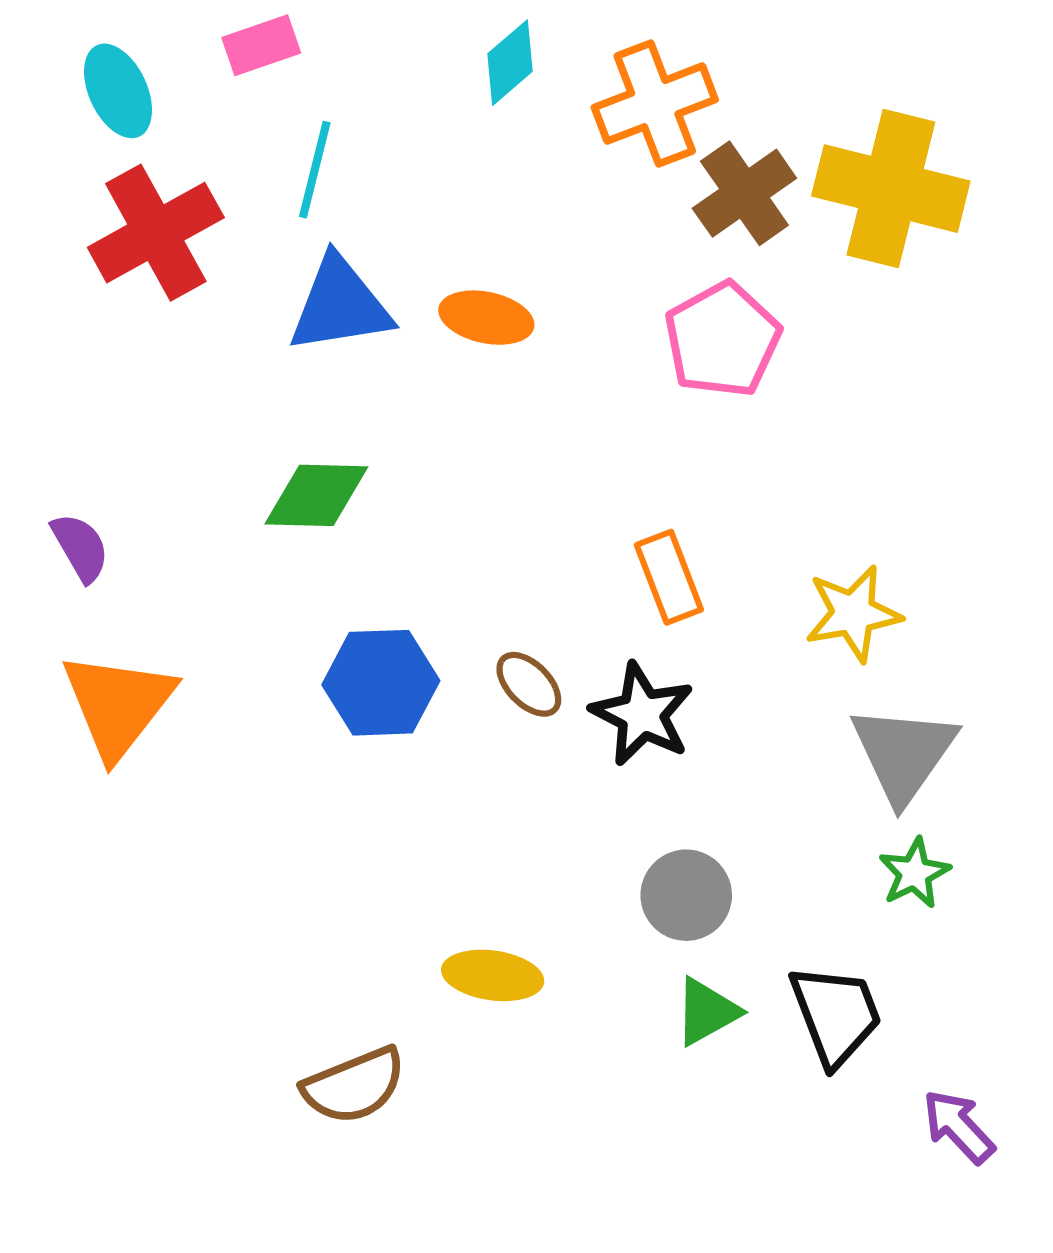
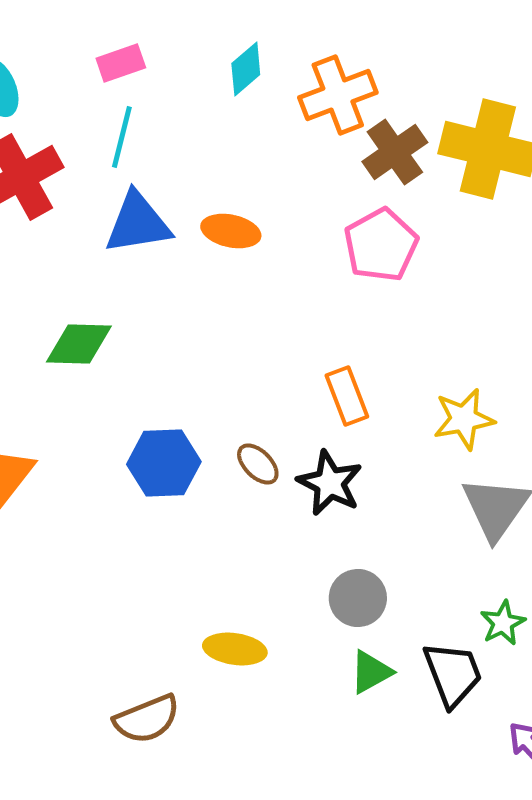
pink rectangle: (261, 45) -> (121, 63), moved
green diamond: (316, 495) -> (79, 344), moved
green star: (914, 873) -> (503, 623), moved

